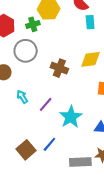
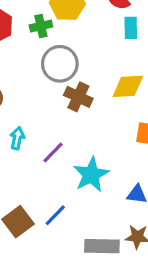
gray circle: (26, 51) -> (60, 64), moved
cyan arrow: (22, 97) -> (17, 138), turned 40

